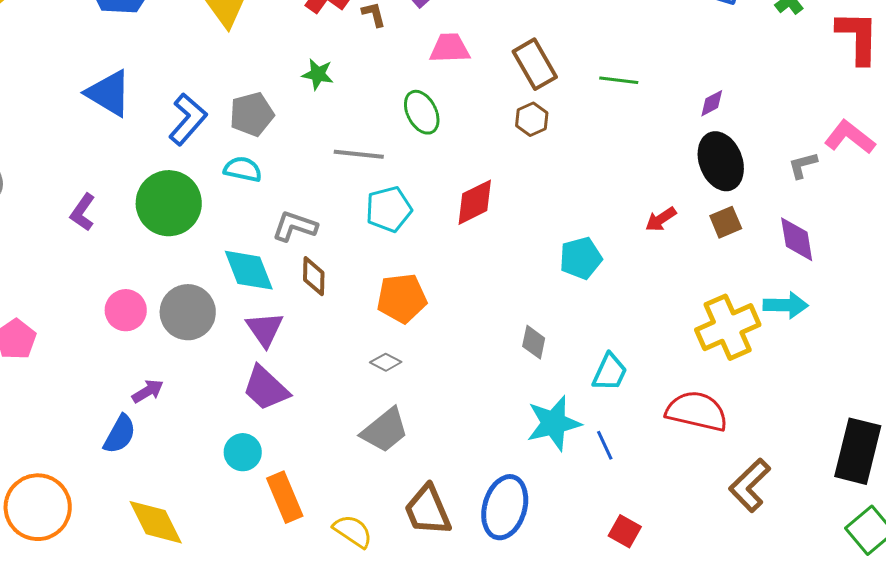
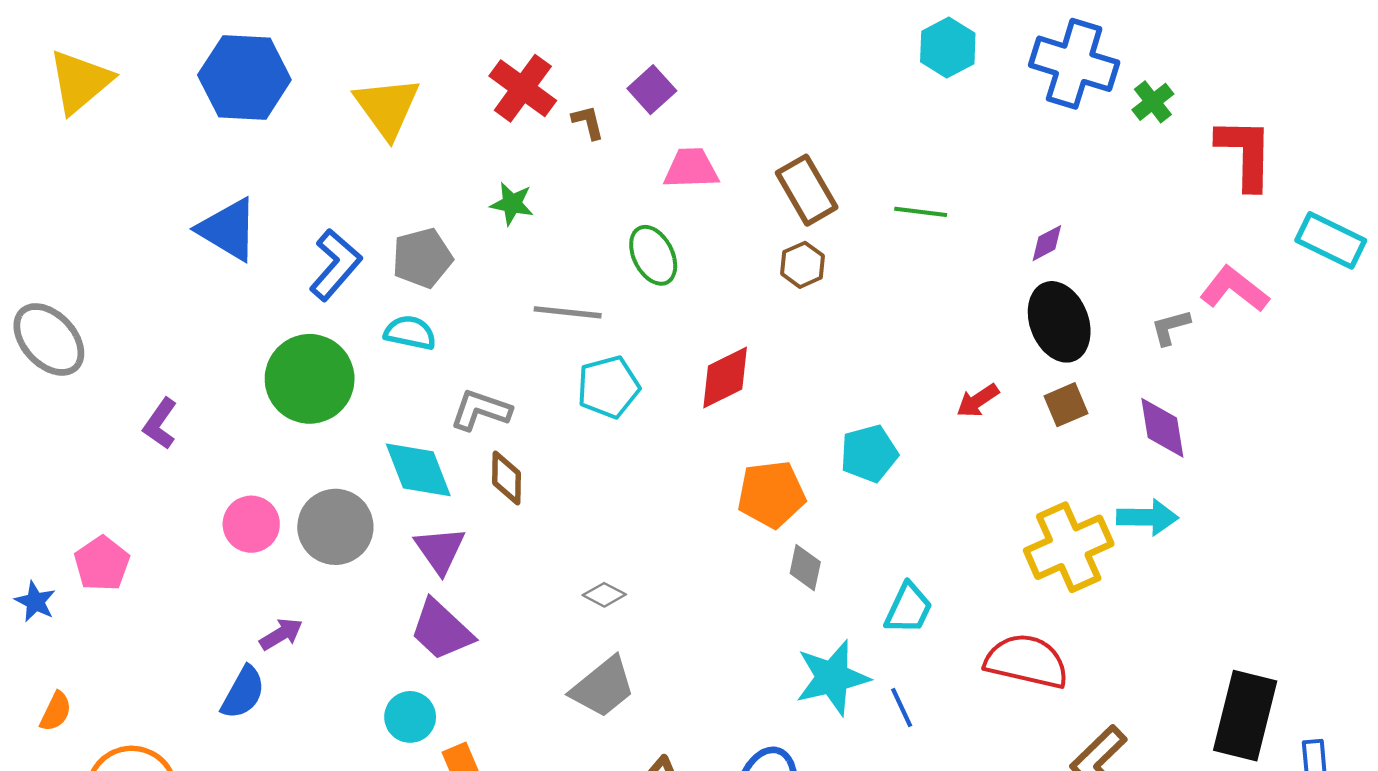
purple L-shape: (83, 212) -> (160, 424), moved
orange pentagon: (402, 298) -> (771, 494), moved

